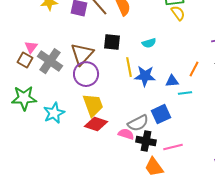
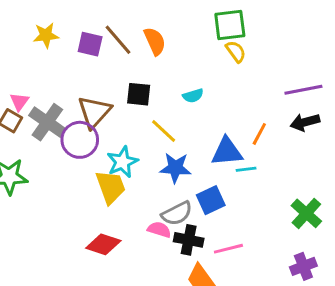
yellow line: (129, 67) -> (164, 131), turned -36
purple circle: (86, 74) -> (80, 140), moved
blue star: (145, 76) -> (175, 168), moved
blue triangle: (172, 81) -> (227, 152), size x1.6
cyan star: (54, 113) -> (122, 162), moved
red diamond: (96, 124) -> (103, 244), moved

